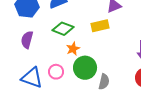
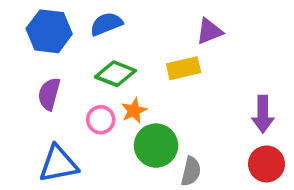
pink circle: (56, 72) -> (101, 120), moved
blue triangle: (32, 78) -> (58, 164), turned -30

